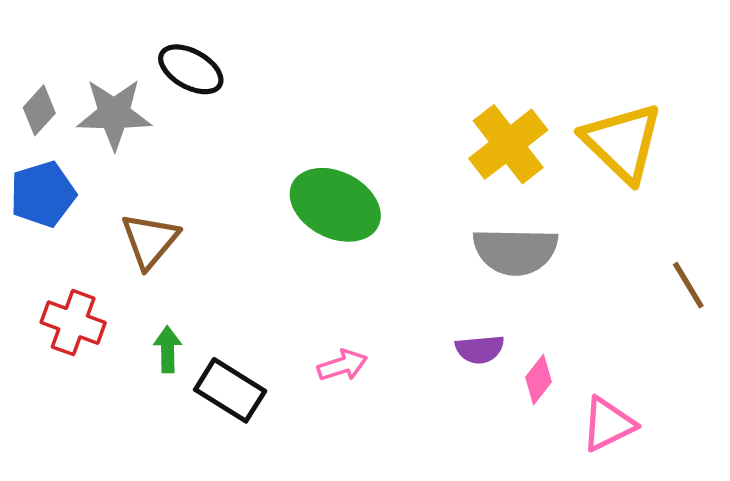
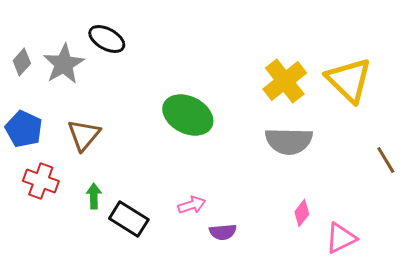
gray star: (114, 114) -> (64, 64), turned -30
blue pentagon: (43, 194) -> (24, 129), moved, turned -30
purple semicircle: (480, 349) -> (223, 232), moved

